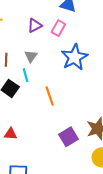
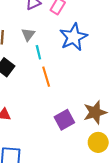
cyan line: (25, 75) -> (38, 52), moved

